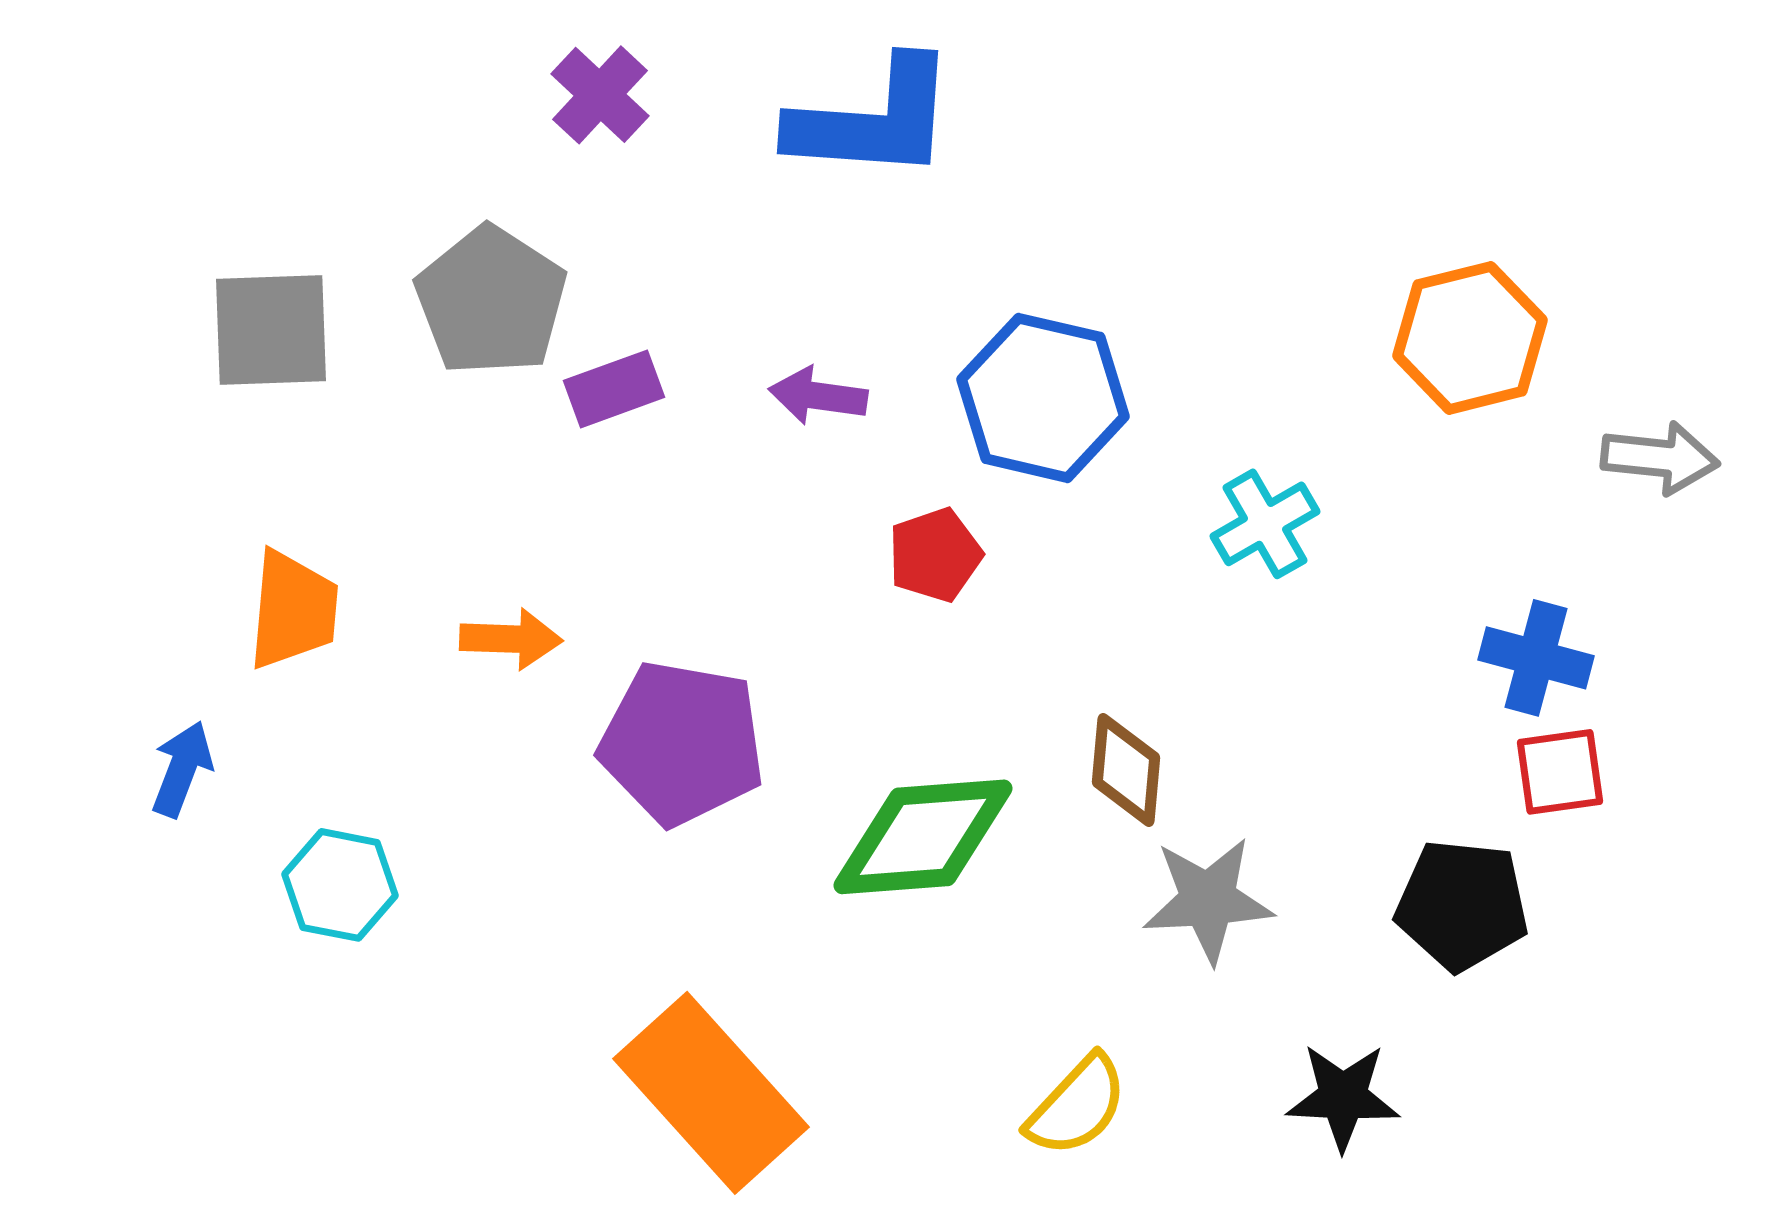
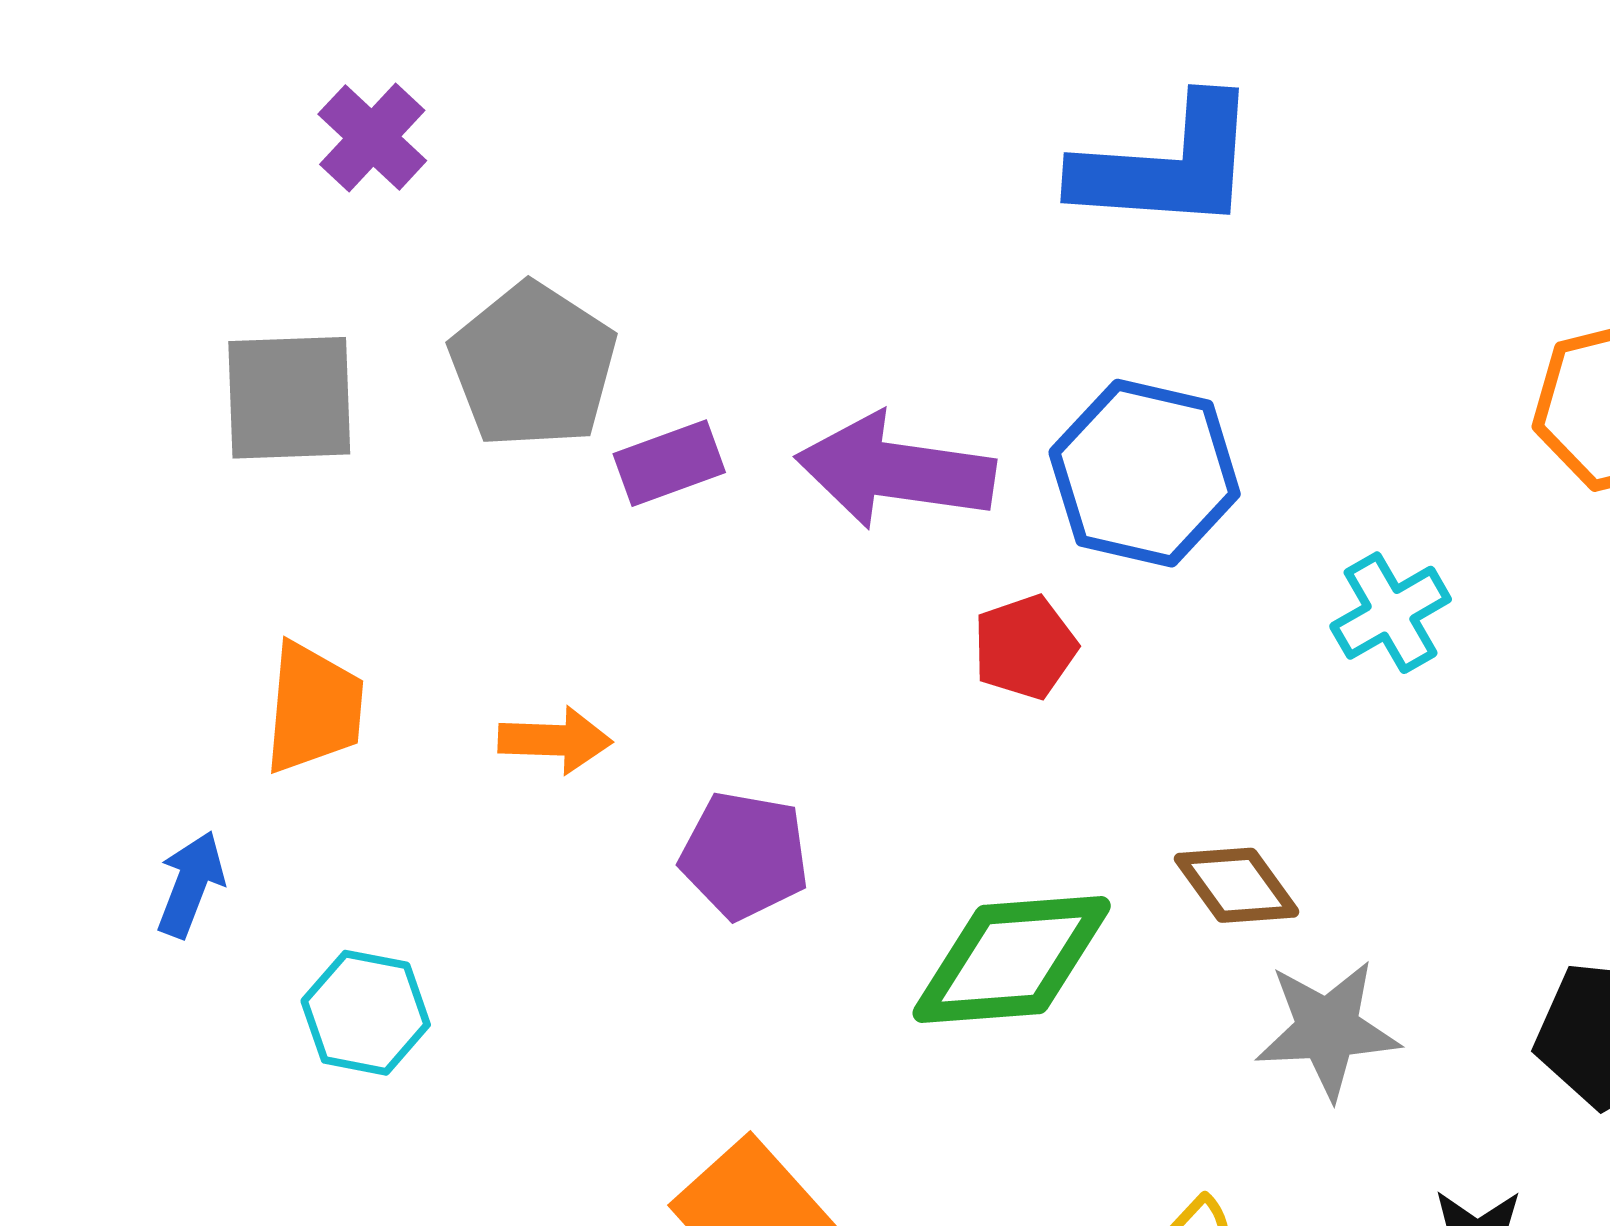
purple cross: (600, 95) -> (372, 137), moved
blue L-shape: (873, 120) -> (1167, 165), moved
purple arrow: (818, 396) -> (895, 471), size x1.8
purple pentagon: (682, 743) -> (745, 855), size x0.7
brown diamond: (1126, 770) -> (1237, 885), turned -41

